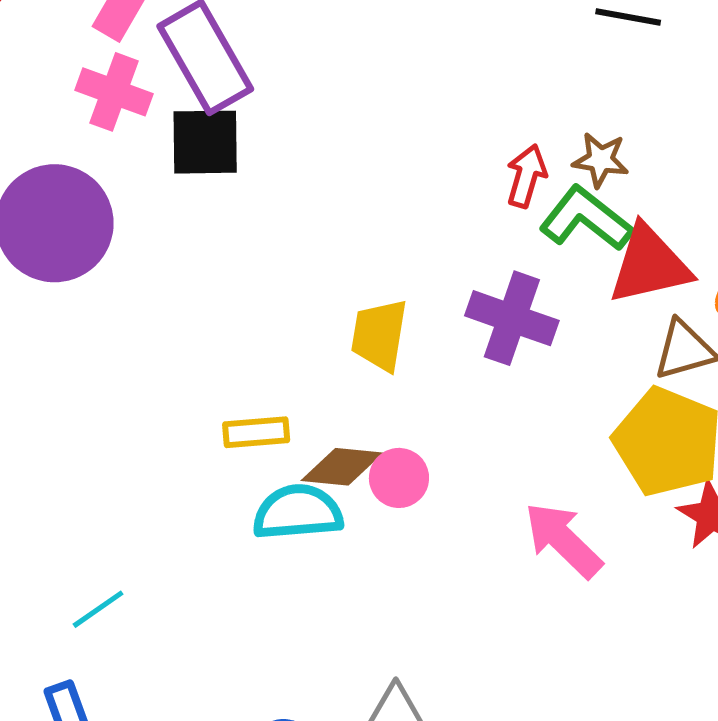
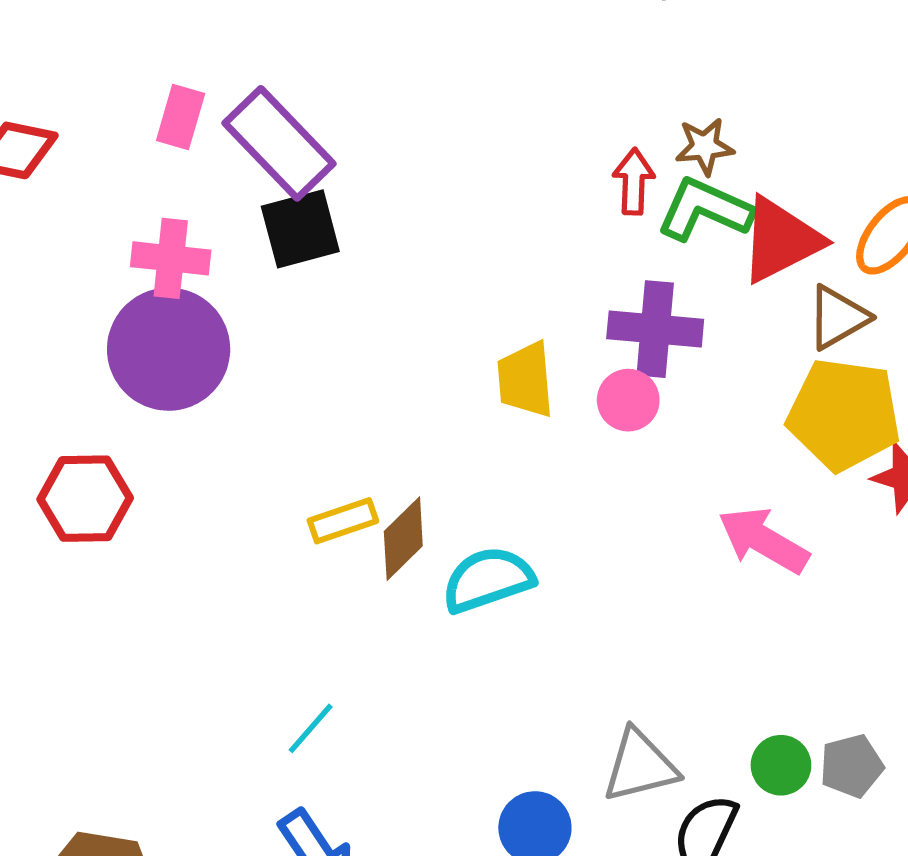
pink cross: (114, 92) -> (171, 258), moved
yellow rectangle: (256, 432) -> (343, 521), moved
brown diamond: (342, 467) -> (403, 539), moved, turned -36
pink circle: (399, 478) -> (628, 400), moved

